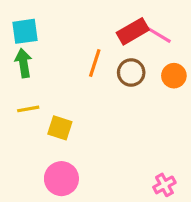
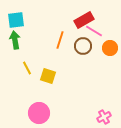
pink line: (158, 34) -> (94, 31), moved
yellow line: (28, 109) -> (27, 68), moved, turned 72
yellow square: (60, 128) -> (48, 76), moved

